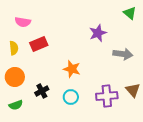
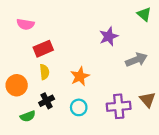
yellow semicircle: (14, 48) -> (44, 72), moved
gray arrow: (123, 54) -> (136, 60), turned -30
orange star: (72, 69) -> (80, 76), turned 30
green semicircle: (16, 105) -> (28, 116), moved

